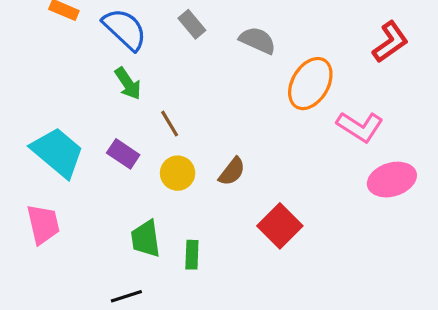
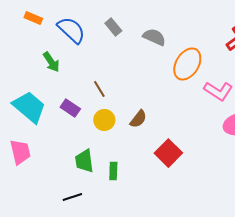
green arrow: (128, 84) -> (51, 62), moved

